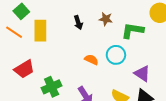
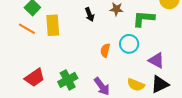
orange semicircle: (91, 60) -> (105, 50), turned -96
red trapezoid: (24, 69) -> (35, 78), moved

